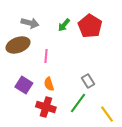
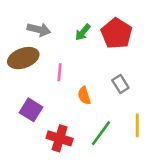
gray rectangle: (88, 81) -> (120, 84), moved
orange semicircle: (49, 84) -> (84, 96), moved
yellow line: (107, 114) -> (137, 125), moved, turned 36

